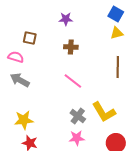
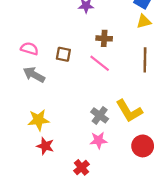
brown square: (30, 38) -> (63, 54), moved
brown cross: (71, 47) -> (104, 38), moved
pink line: (73, 81) -> (100, 63), moved

